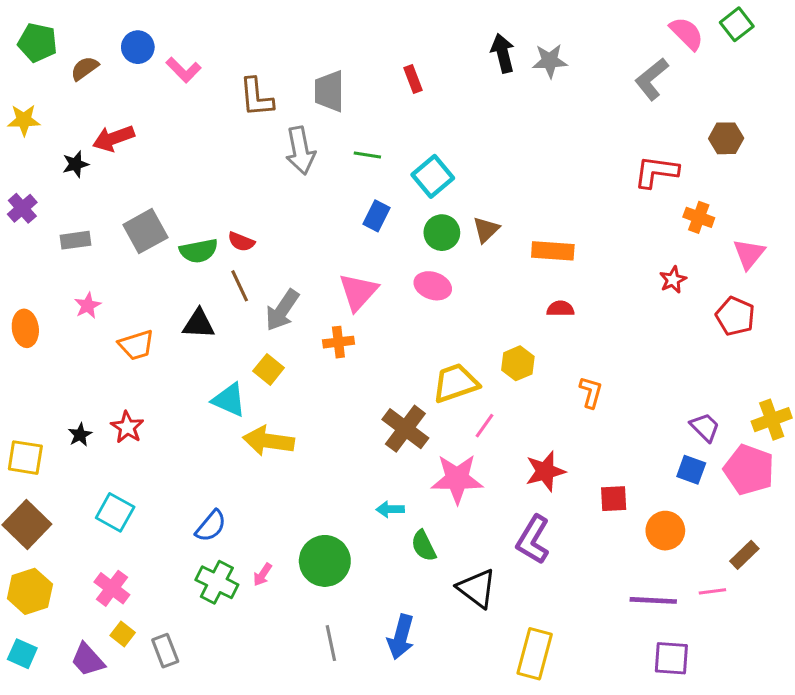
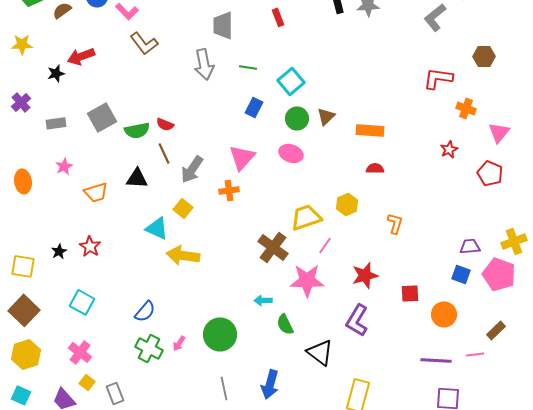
brown L-shape: (256, 97) -> (144, 43), moved, turned -32
purple trapezoid: (705, 427) -> (470, 246), turned -50

